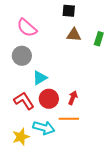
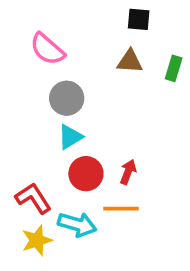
black square: (69, 11) -> (139, 19), moved
gray circle: (22, 56) -> (67, 98), moved
red L-shape: (24, 101) -> (33, 198), moved

